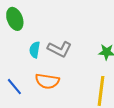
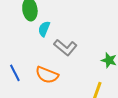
cyan semicircle: (35, 50) -> (44, 29), moved

